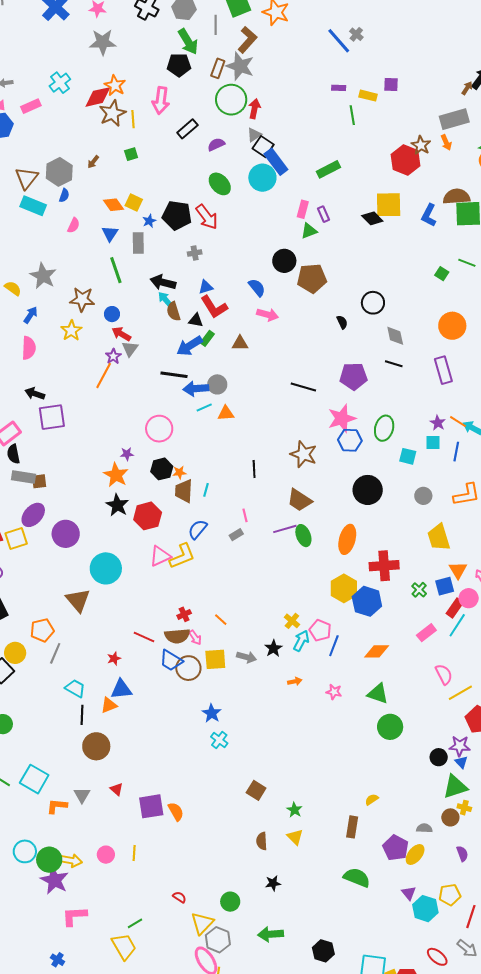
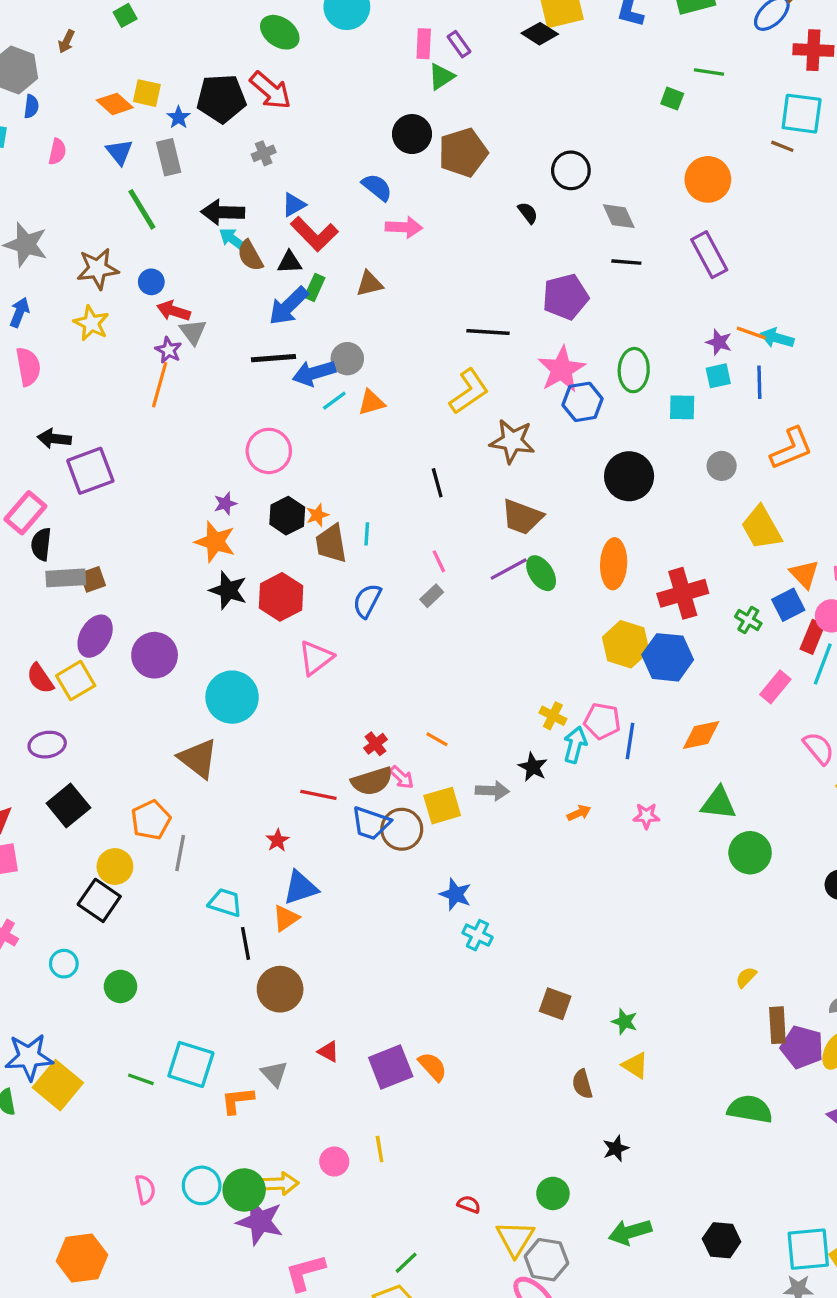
black semicircle: (13, 454) -> (41, 544), turned 30
yellow L-shape: (182, 556) -> (469, 391), moved
brown rectangle: (352, 827) -> (777, 1025), moved

